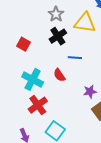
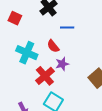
purple star: (90, 92) -> (62, 64), moved
red cross: (38, 105) -> (45, 76), moved

